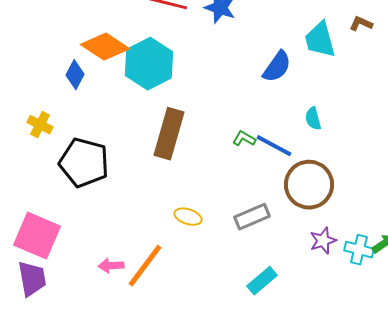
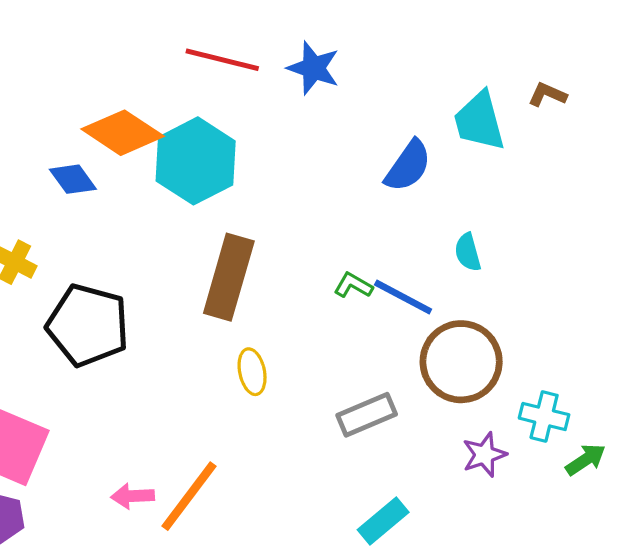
blue diamond: (75, 75) -> (73, 179), turned -64
yellow ellipse: (188, 217) -> (252, 372), moved, turned 60
cyan cross: (359, 250) -> (544, 416), moved

